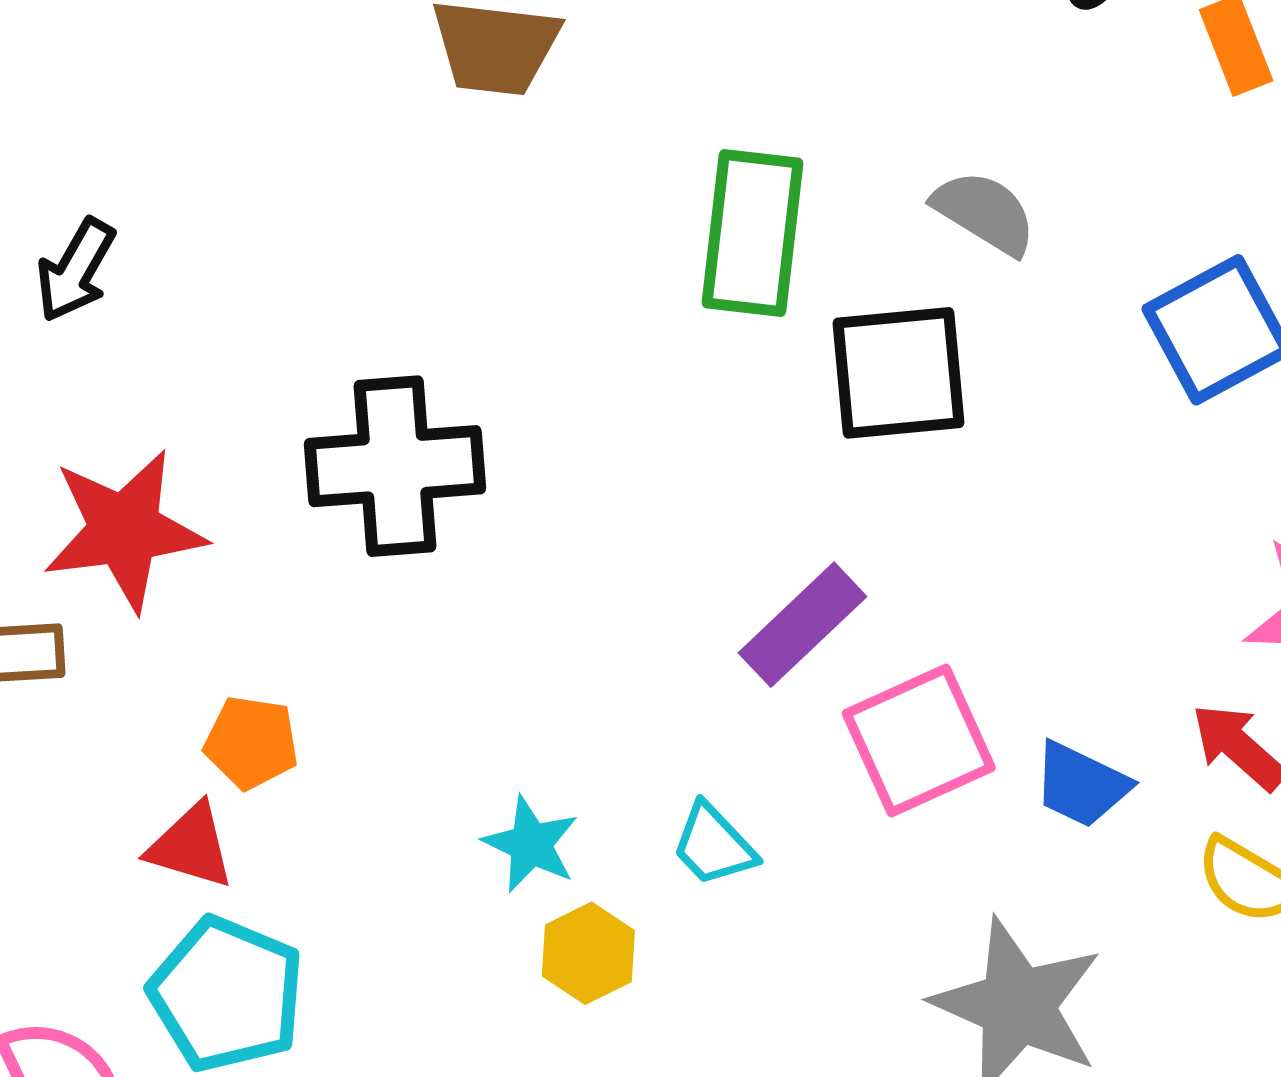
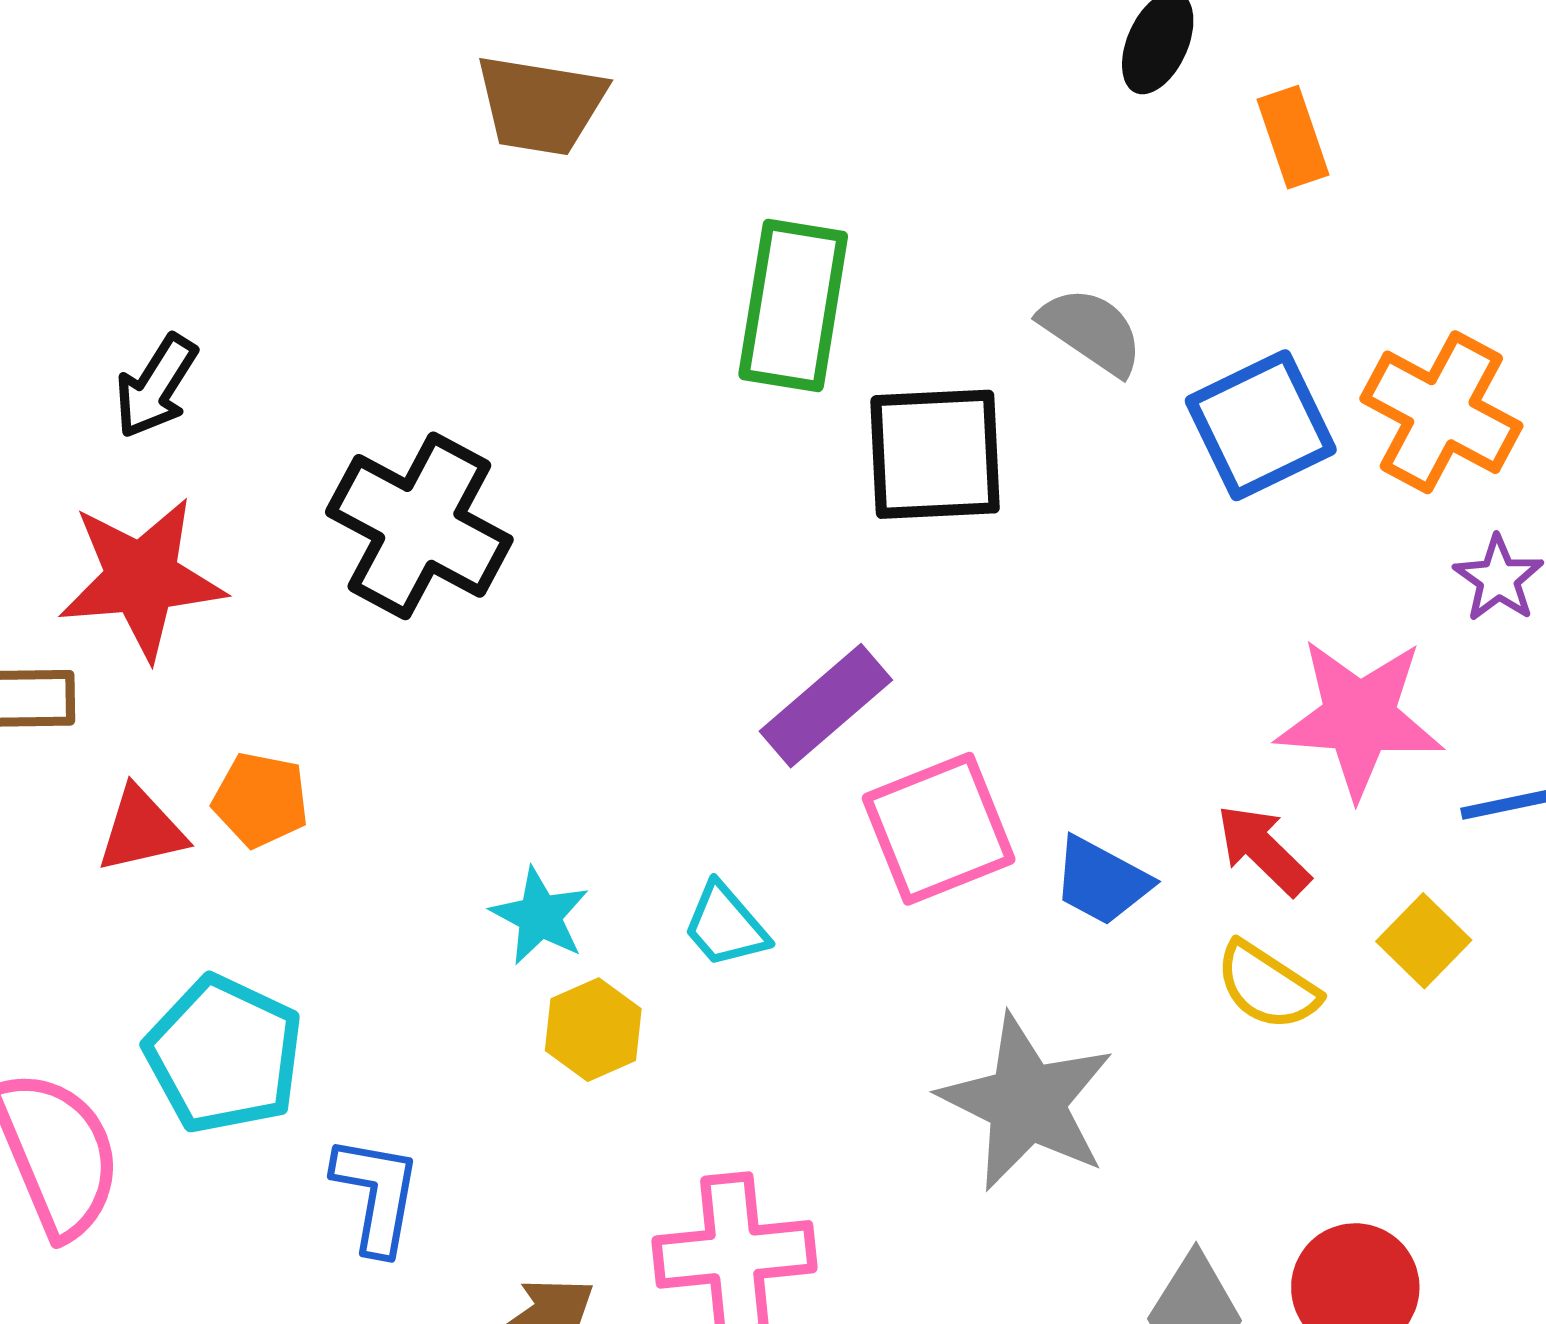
gray semicircle: (985, 212) -> (1091, 331), moved
black arrow: (76, 270) -> (156, 386), moved
black cross: (395, 466) -> (419, 526), turned 30
red triangle: (191, 846) -> (141, 830), moved, turned -32

